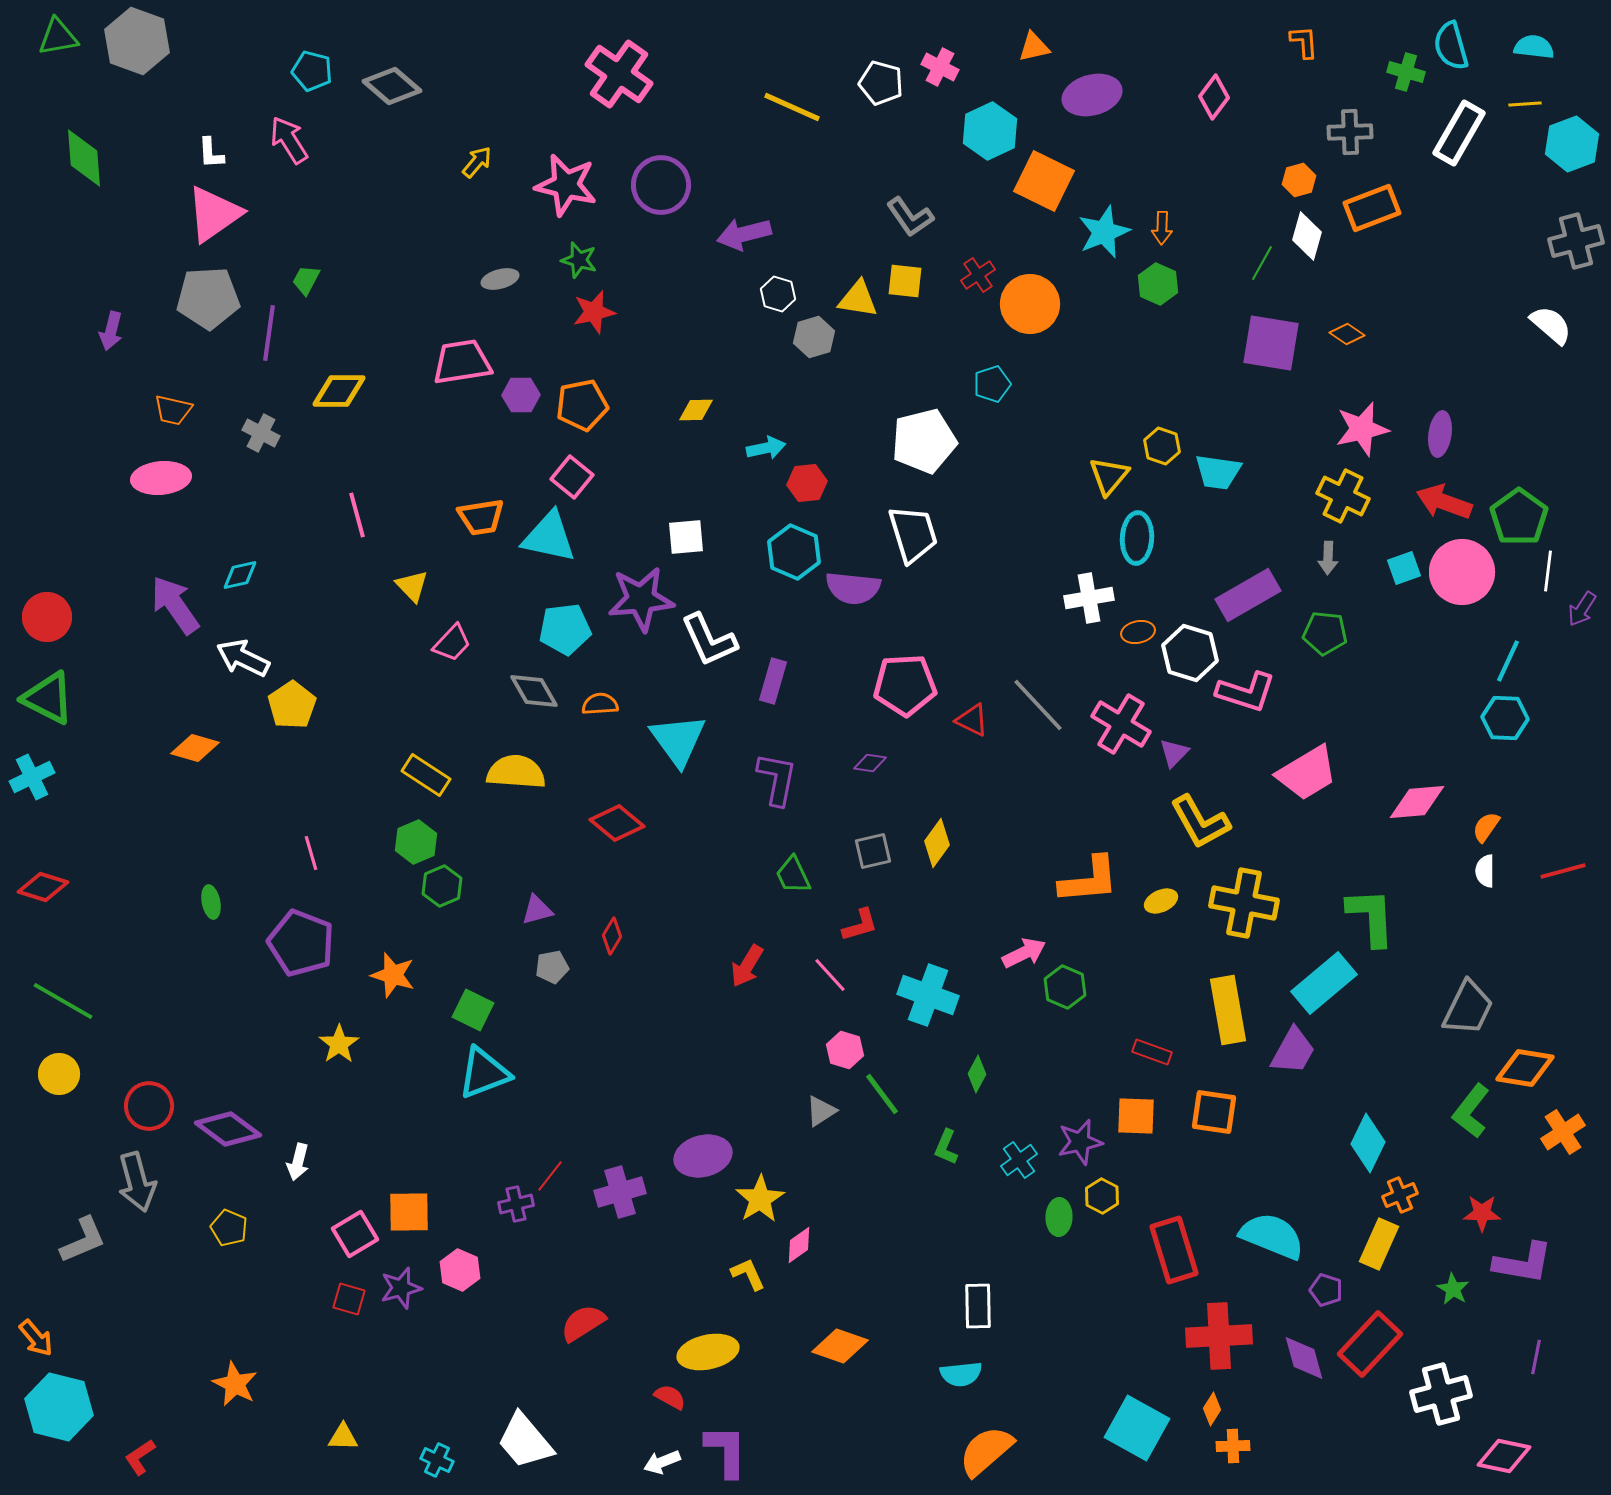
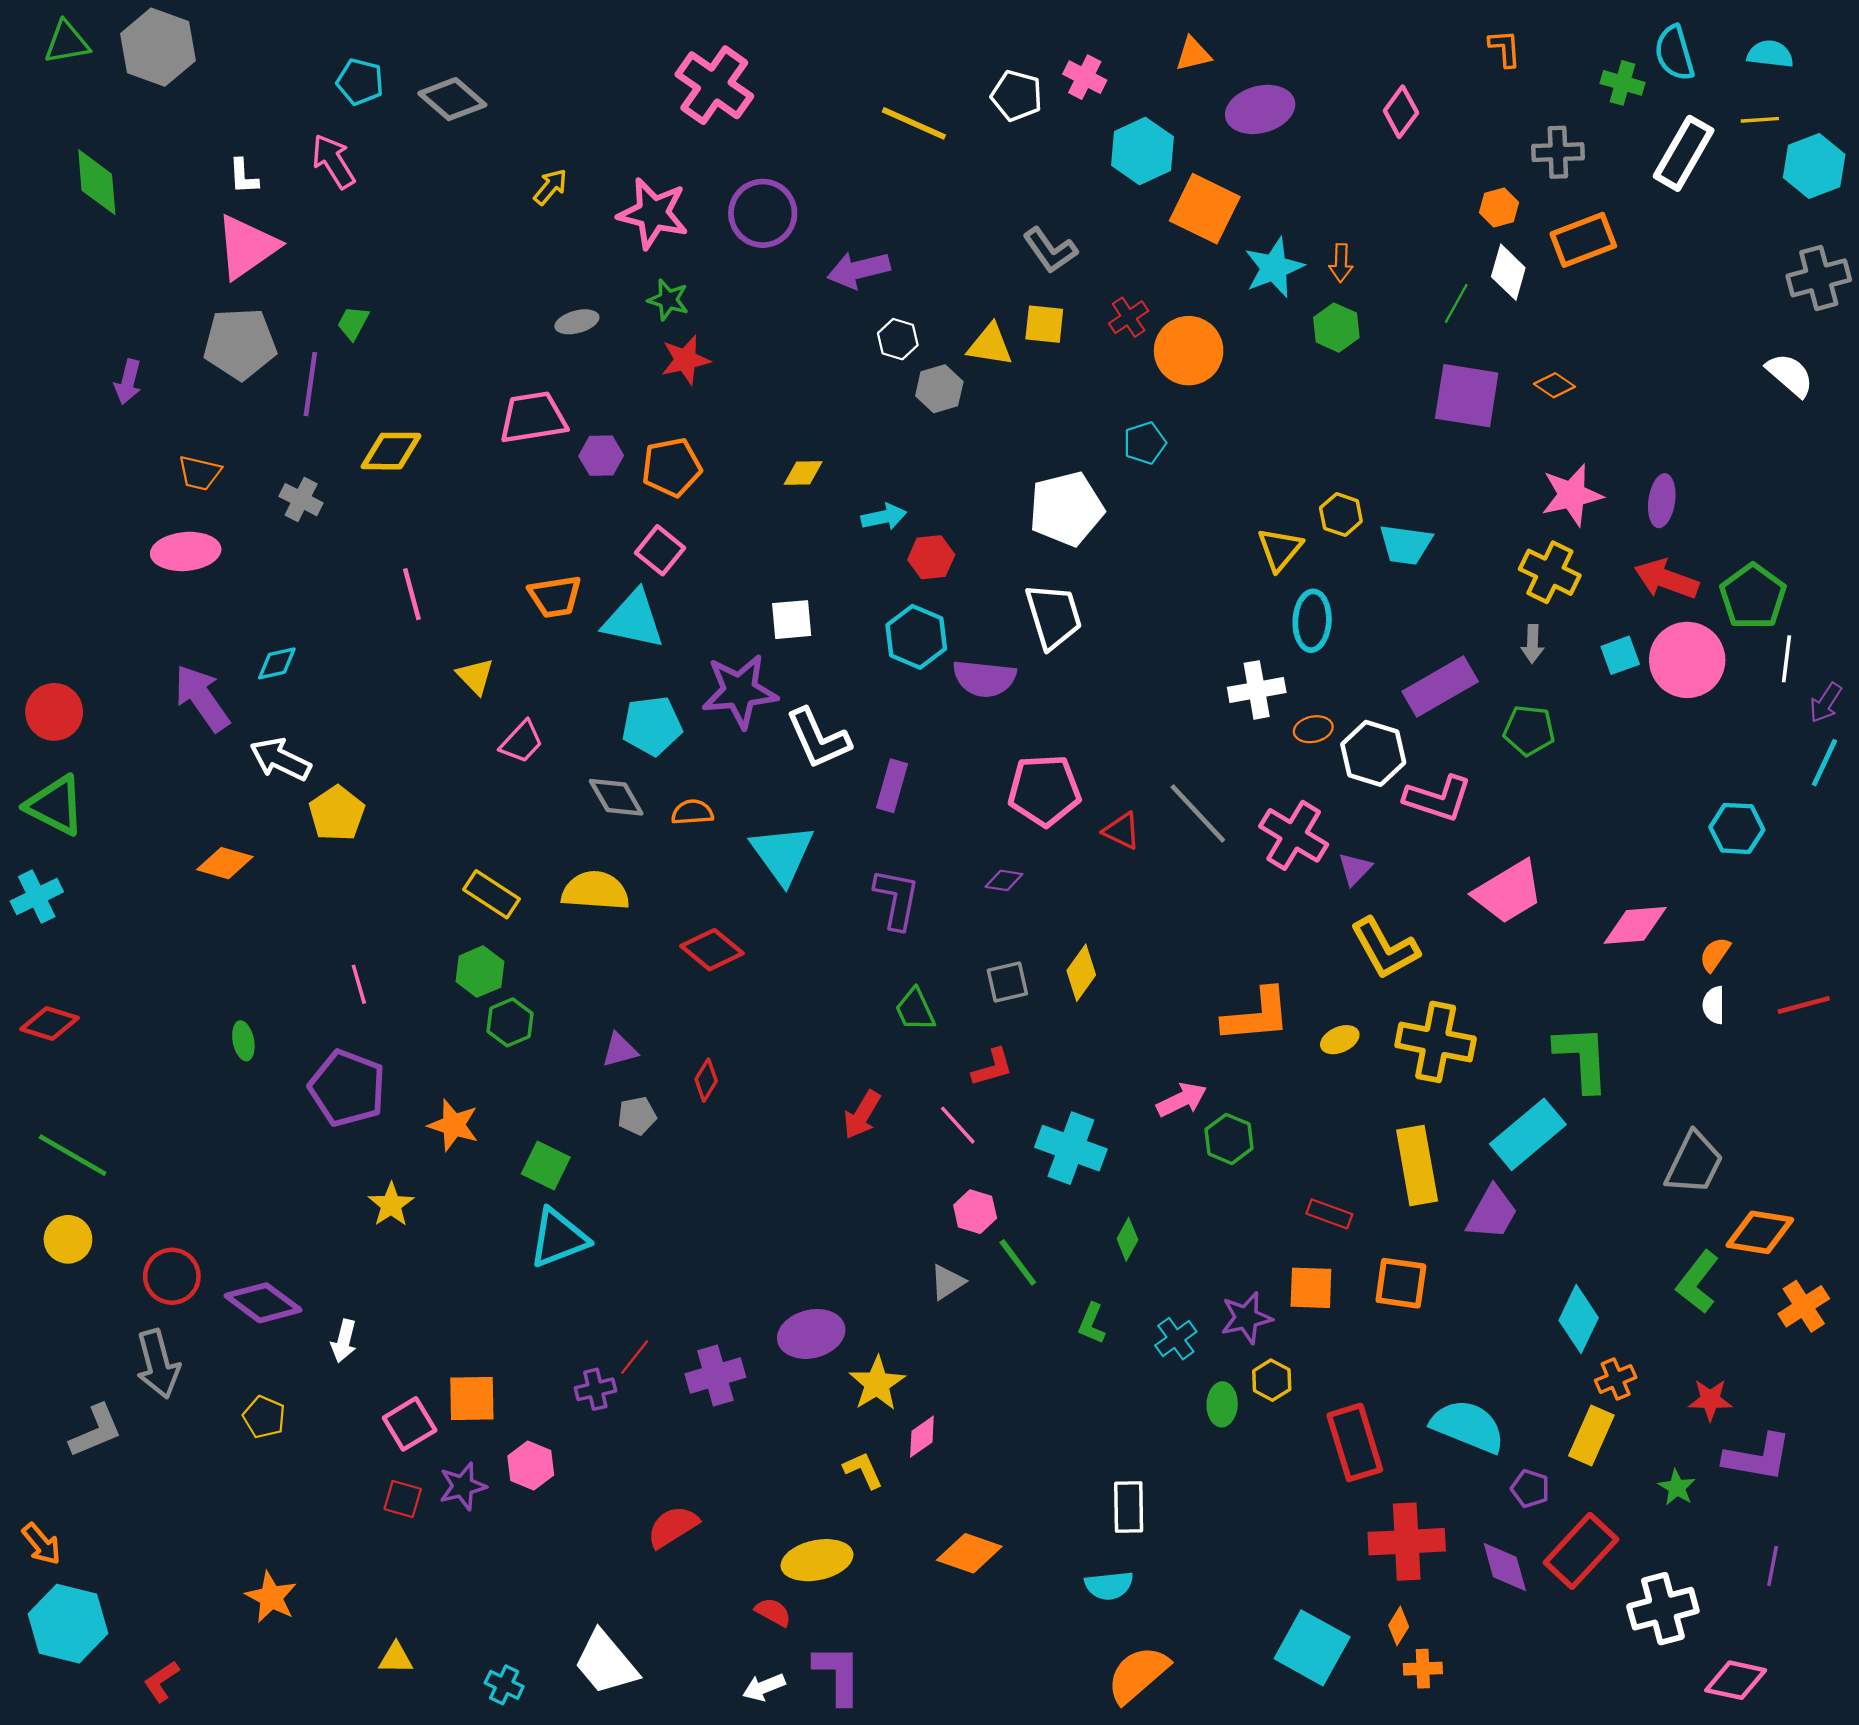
cyan line: (1508, 661) -> (1825, 763), moved

